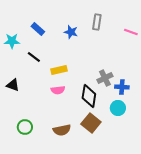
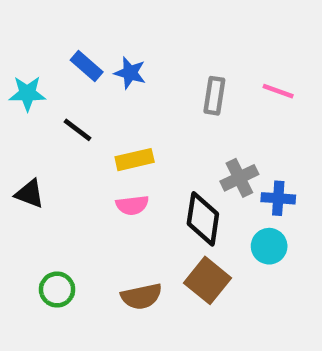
gray rectangle: (97, 22) -> (214, 96), moved
blue star: (71, 32) -> (130, 73), moved
pink line: (131, 32) -> (278, 91), moved

